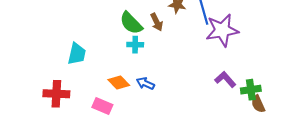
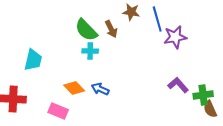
purple star: (222, 30) -> (175, 37), size x0.7

